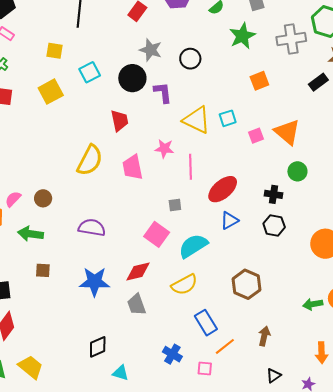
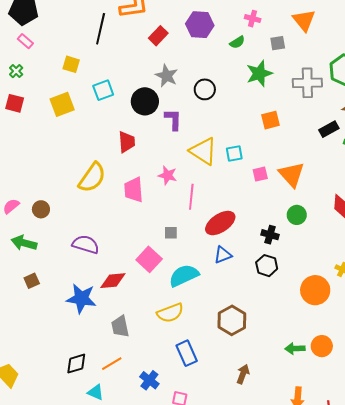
brown square: (43, 270) -> (32, 281), turned -35
red diamond: (138, 272) -> (113, 281), moved
orange line: (225, 346) -> (112, 364), moved

